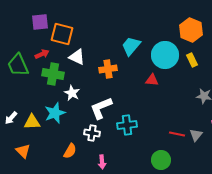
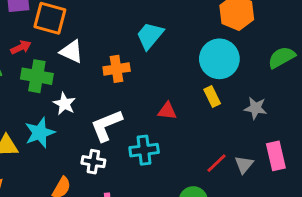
cyan circle: (165, 55) -> (219, 59), moved
yellow rectangle: (192, 60) -> (212, 96), moved
red triangle: (152, 80) -> (167, 111), moved
red line: (177, 134) -> (216, 163), turned -56

